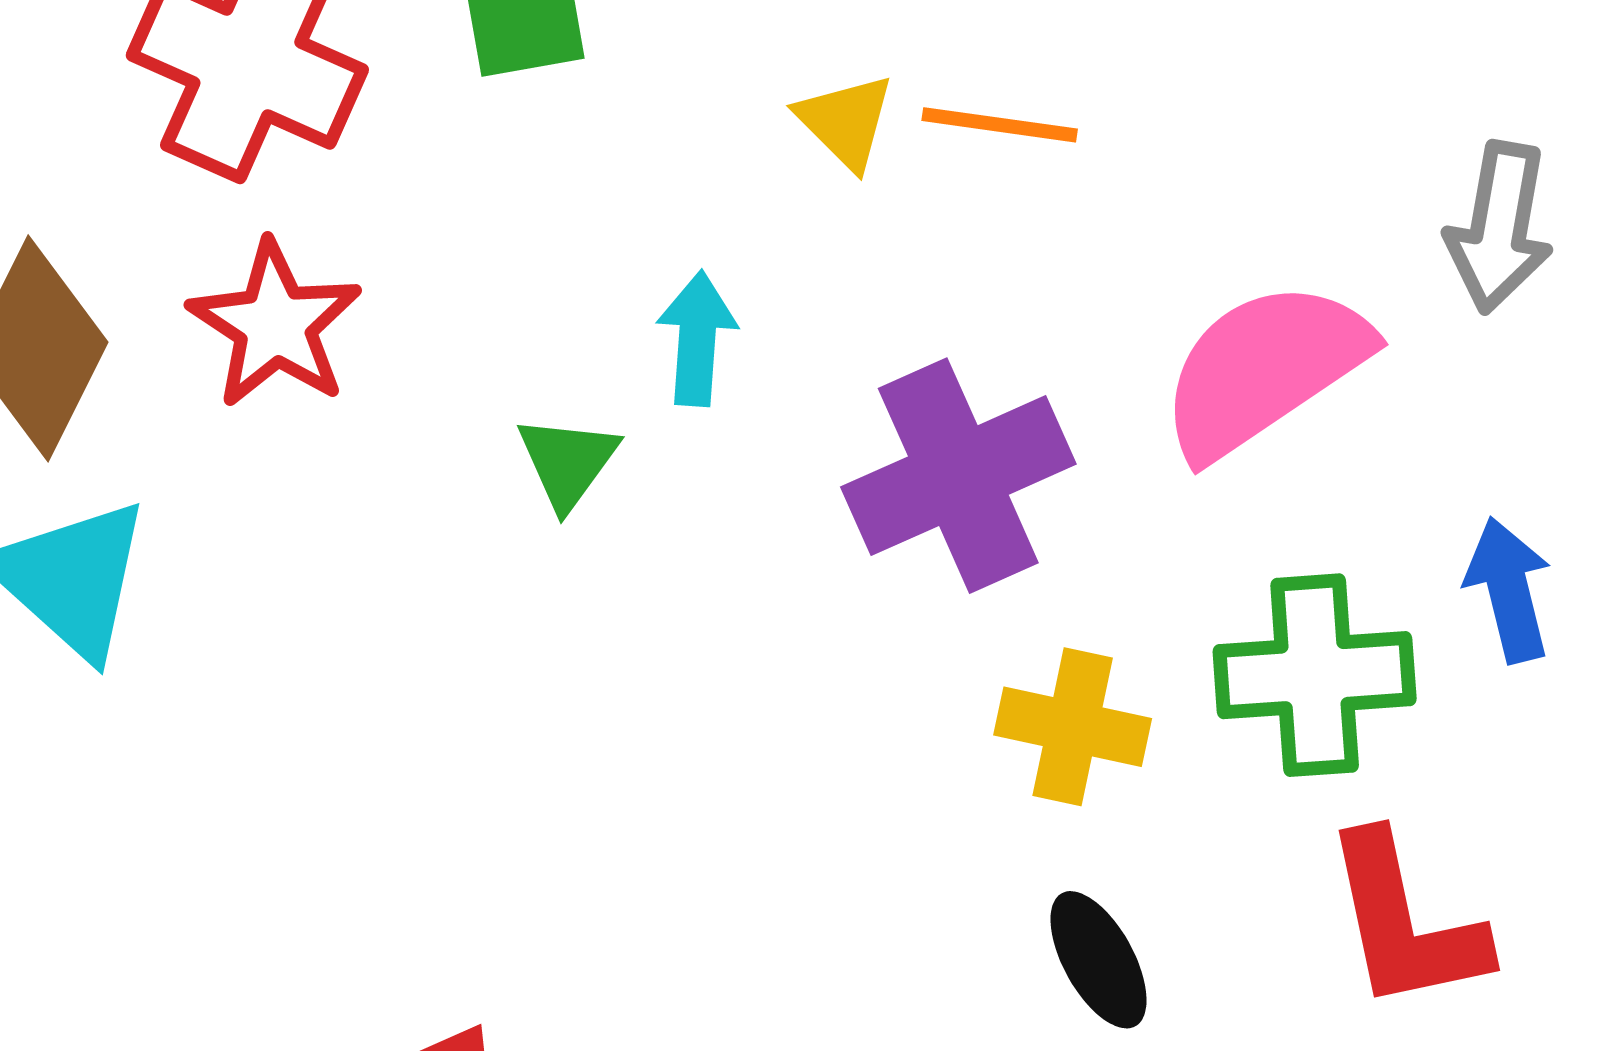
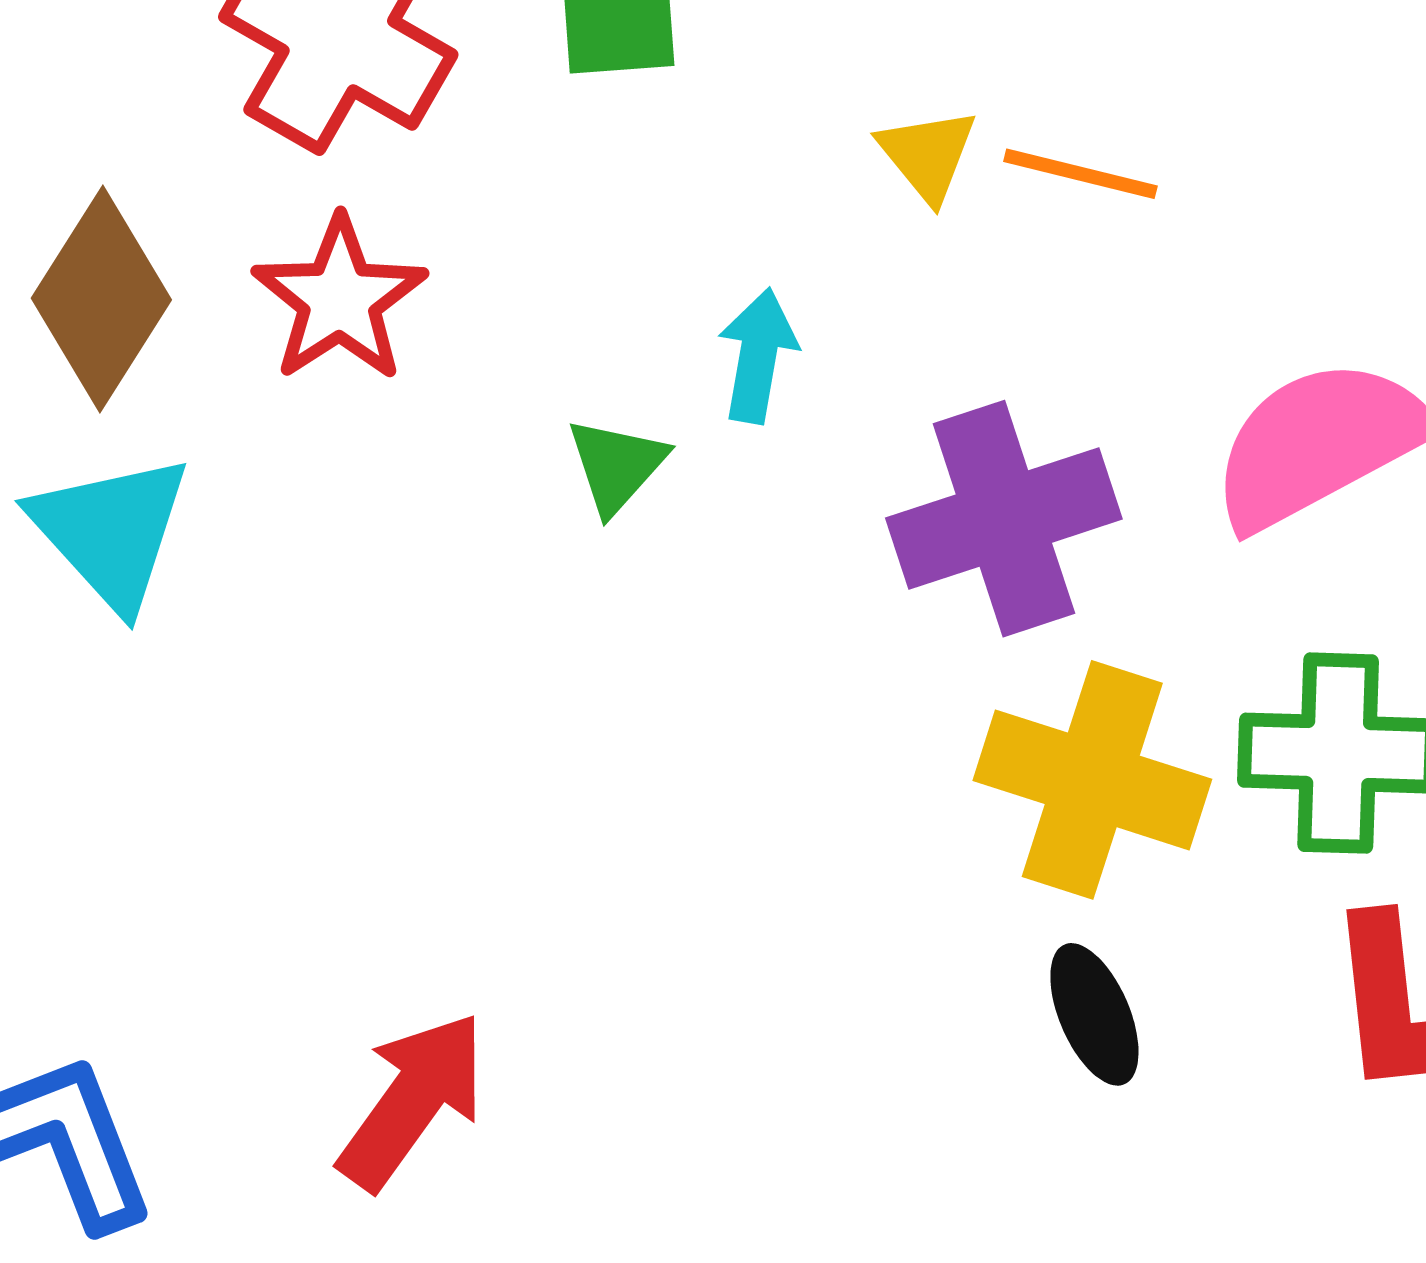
yellow cross: (1073, 727) -> (1092, 780), size x1.5

